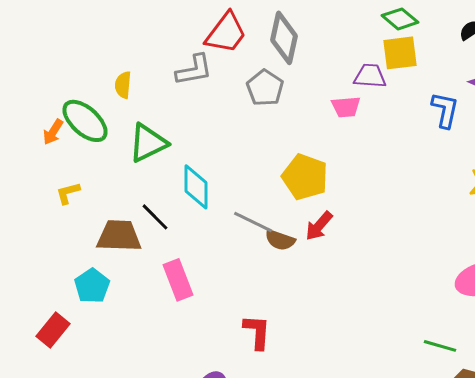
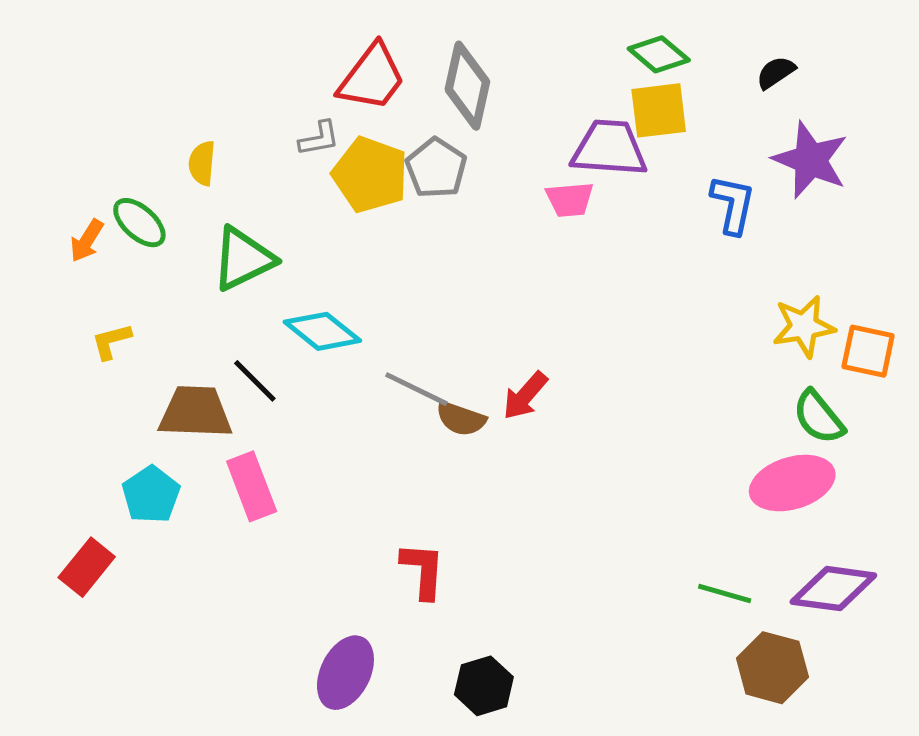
gray L-shape: (194, 70) -> (319, 138), size x0.7
purple trapezoid: (370, 76) -> (609, 148), size x1.4
green ellipse: (85, 121) -> (139, 223), size x0.7
yellow pentagon: (305, 177) -> (370, 175), moved
cyan diamond: (196, 187) -> (322, 331), turned -51
pink rectangle: (178, 280) -> (252, 486), moved

